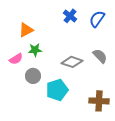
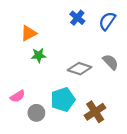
pink semicircle: (16, 59) -> (18, 96), moved
gray circle: (33, 76) -> (36, 113), moved
brown cross: (99, 101) -> (95, 112), moved, turned -36

